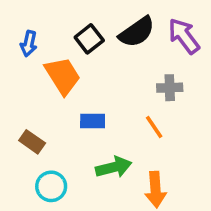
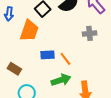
orange trapezoid: (63, 76) -> (29, 31), turned 55
orange line: (154, 127) -> (65, 59), moved

